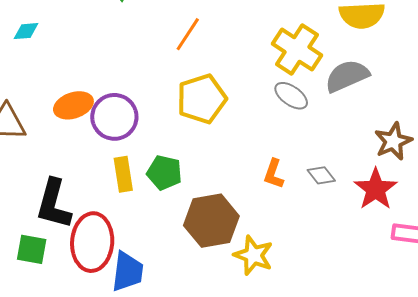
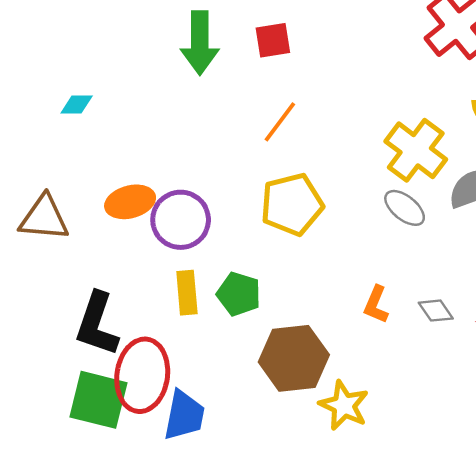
green square: (32, 249) -> (98, 400), moved, size x1.5

